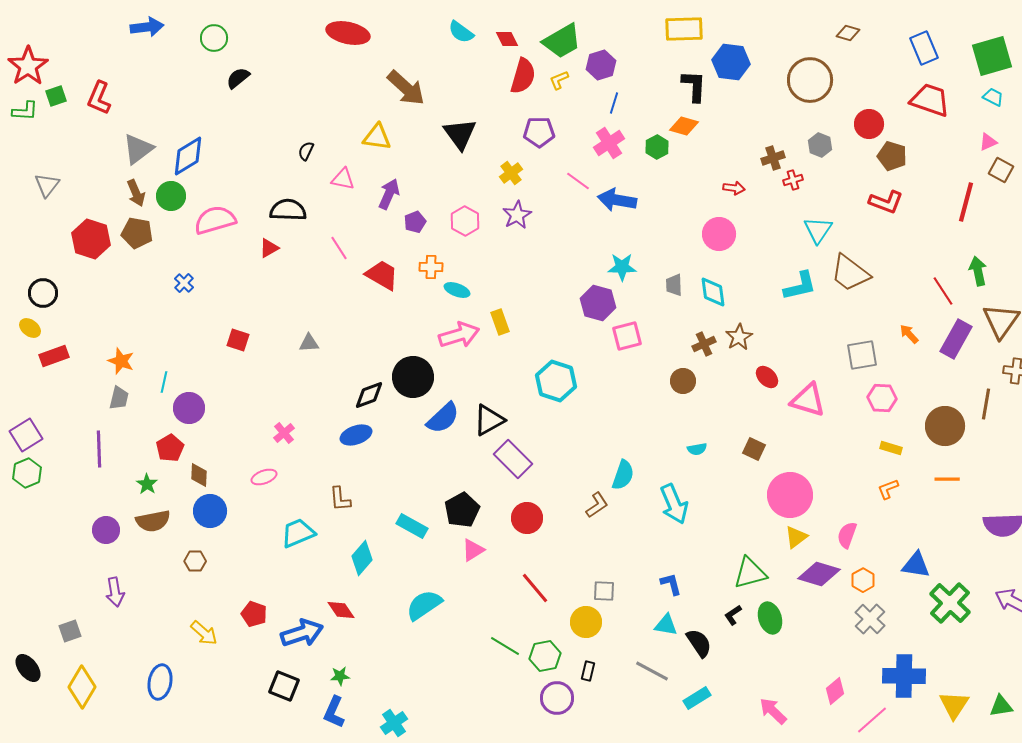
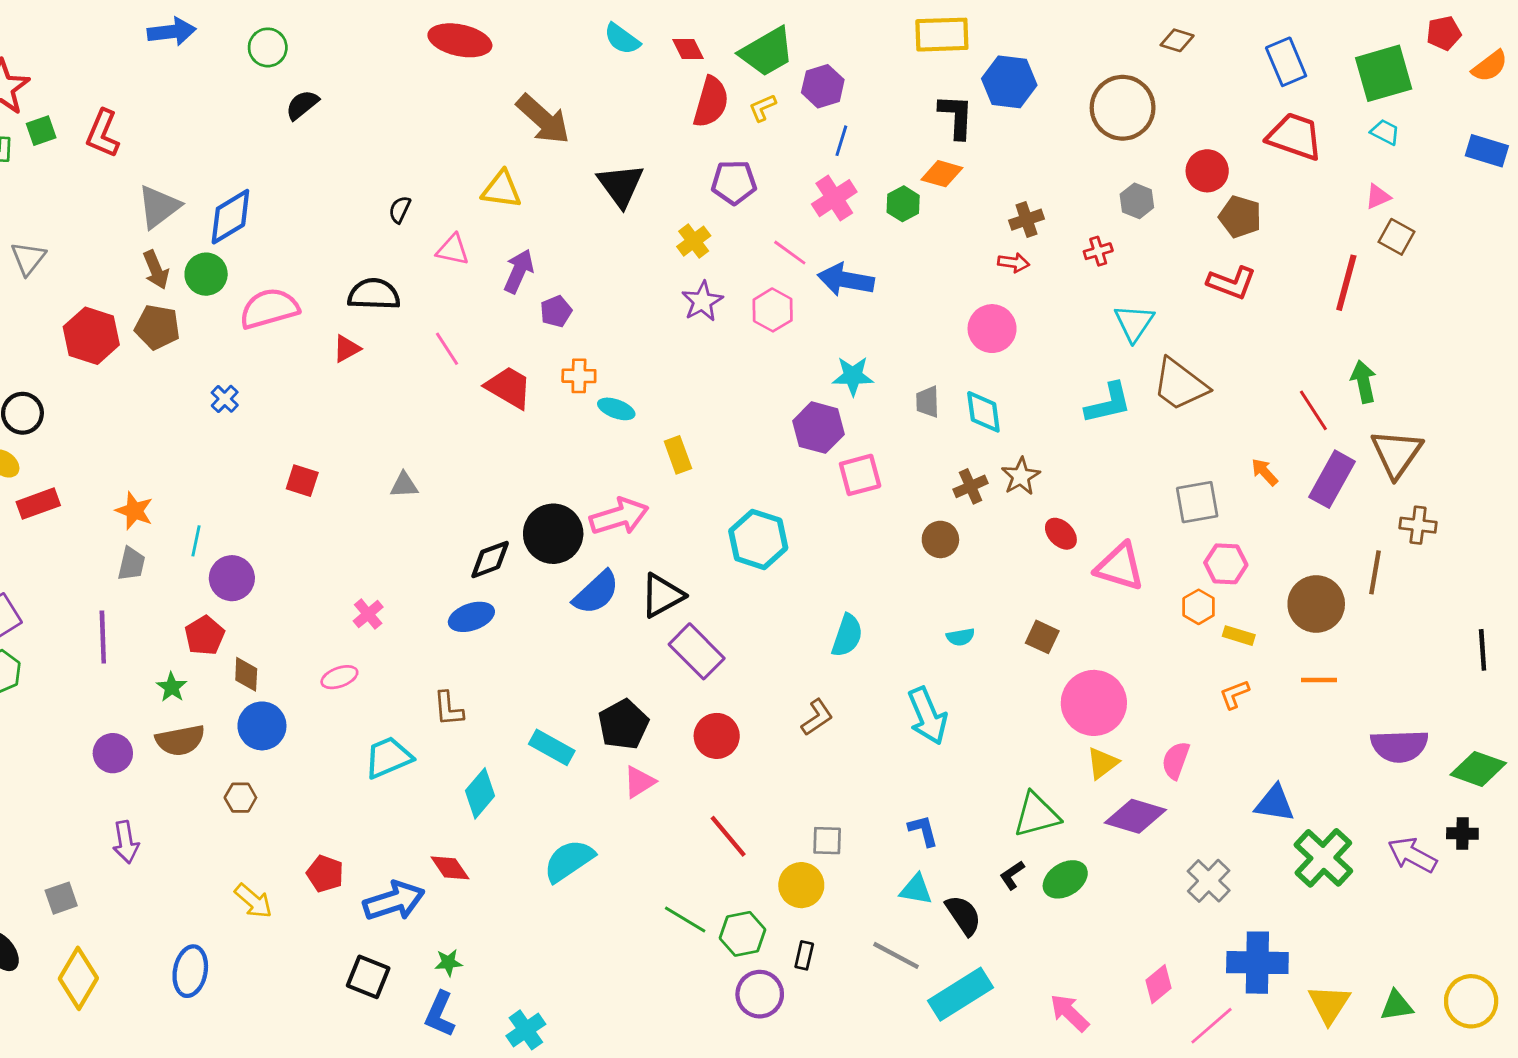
brown cross: (773, 158) -> (1026, 220), moved
pink hexagon: (465, 221) -> (773, 310), moved
pink arrow: (459, 335) -> (619, 516), moved
cyan semicircle: (623, 475) -> (847, 636), moved
orange hexagon: (863, 580) -> (1199, 607), moved
green ellipse: (770, 618) -> (1065, 879), turned 76
cyan rectangle: (697, 698) -> (960, 994), size x1.6

